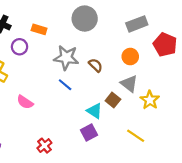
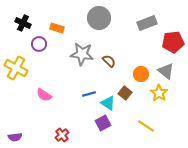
red pentagon: (165, 45) -> (173, 42), turned -30
orange circle: (130, 57) -> (141, 74), moved
gray triangle: (129, 84) -> (166, 71), moved
blue line: (65, 85) -> (89, 94), moved, turned -56

